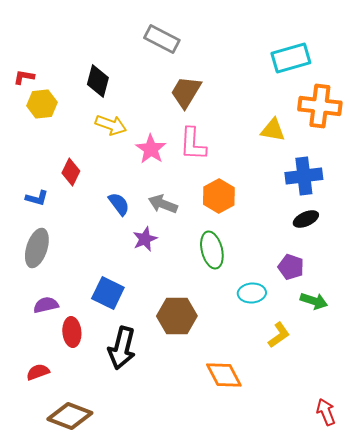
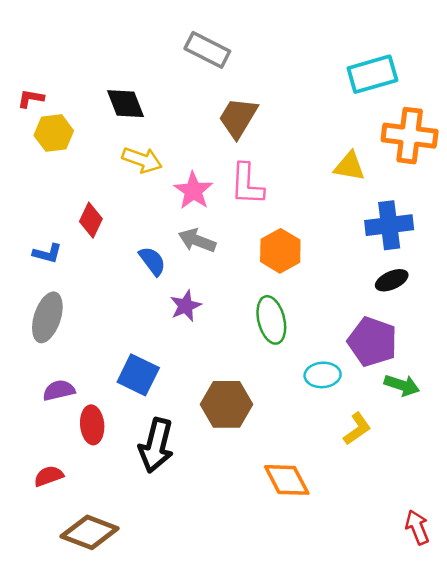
black diamond: (98, 81) -> (125, 104), turned -36
gray arrow: (163, 204) -> (197, 241), moved
purple pentagon: (291, 267) -> (372, 342), size x1.5

